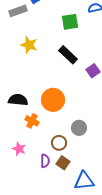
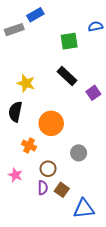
yellow star: (29, 45) -> (26, 83), moved
black semicircle: (18, 100) -> (15, 112), moved, turned -84
brown circle: (59, 143) -> (48, 169), moved

